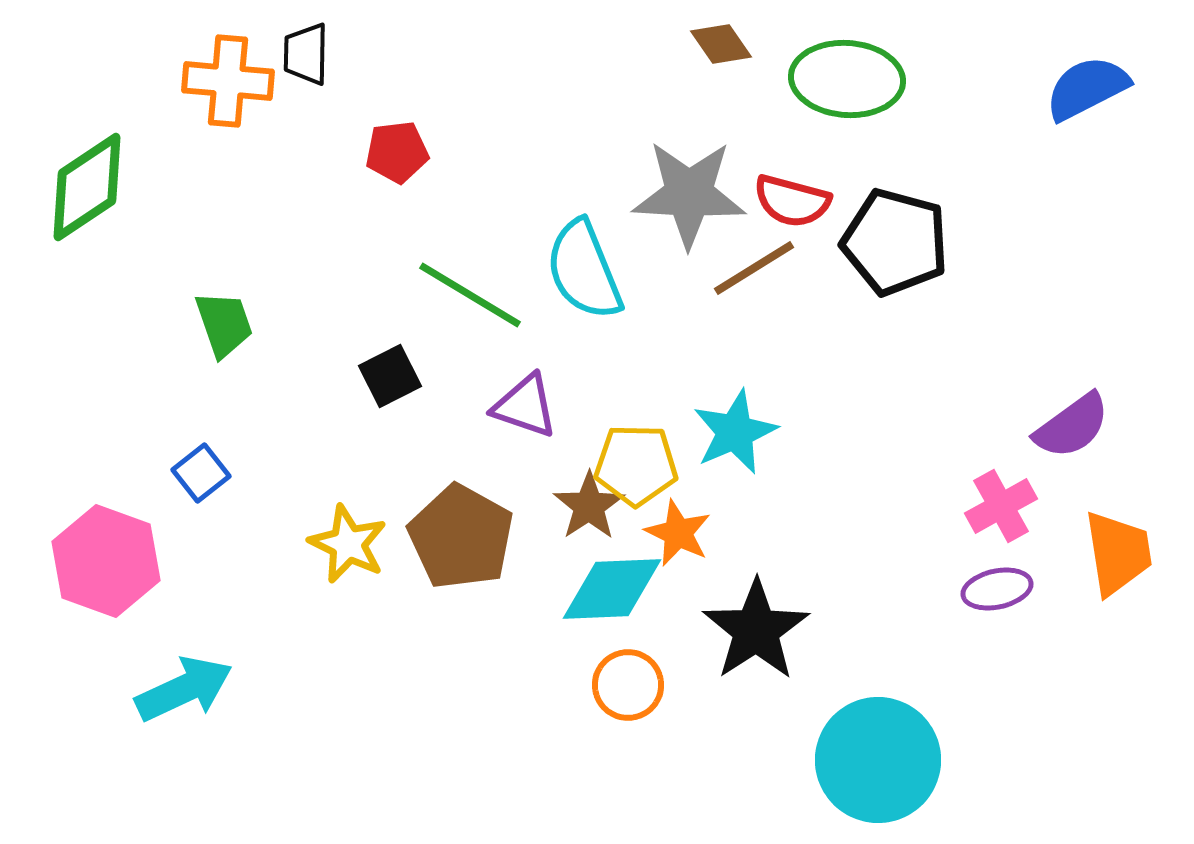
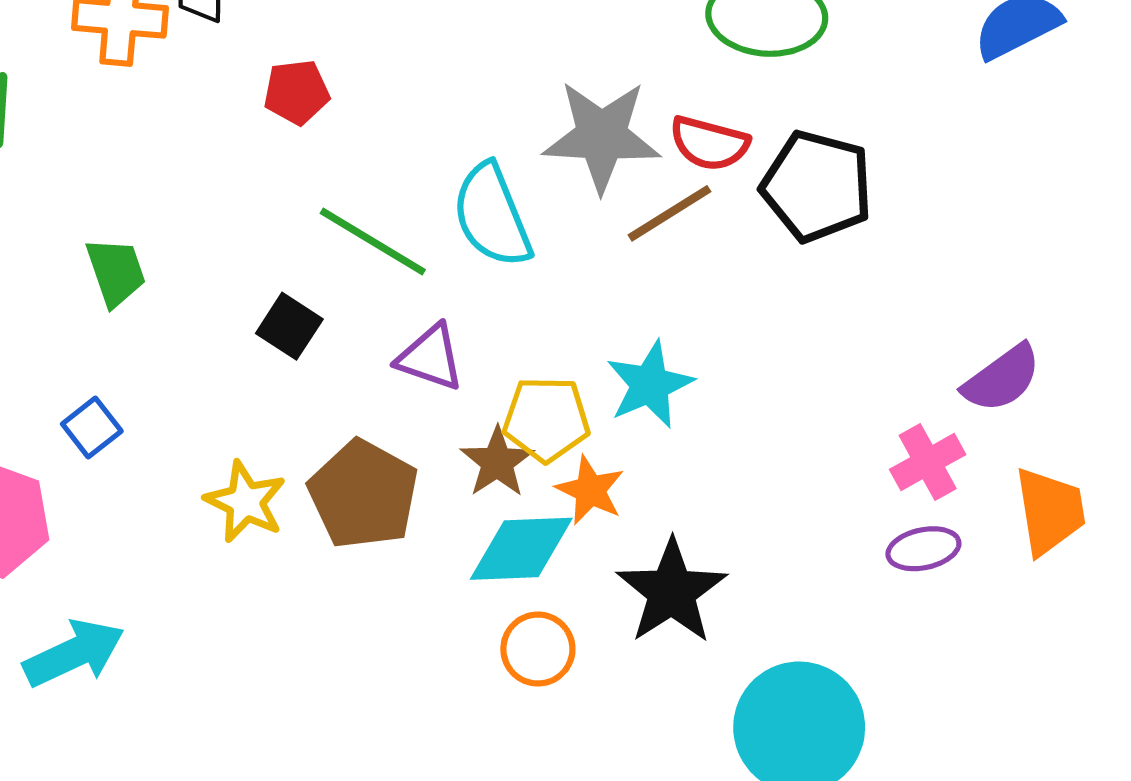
black square: (390, 376) -> (289, 326), turned -30

